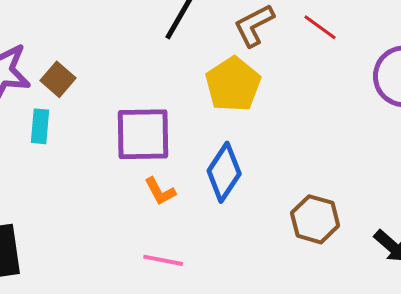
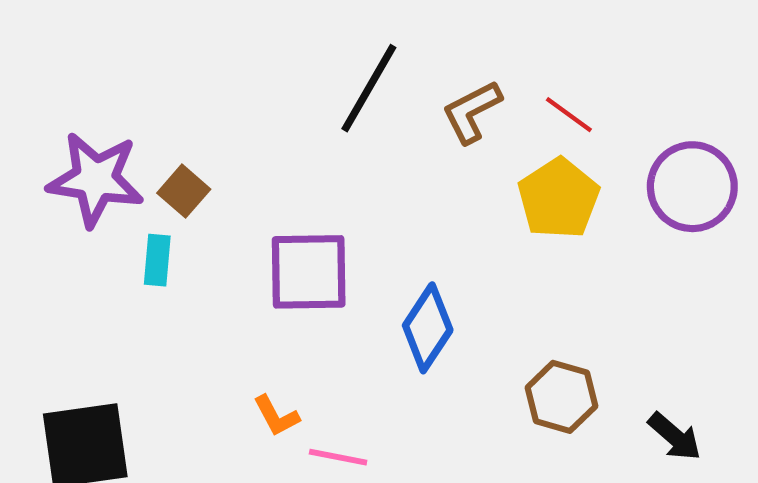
yellow pentagon: (233, 84) -> (559, 198), moved
orange L-shape: (160, 191) -> (276, 416), moved

